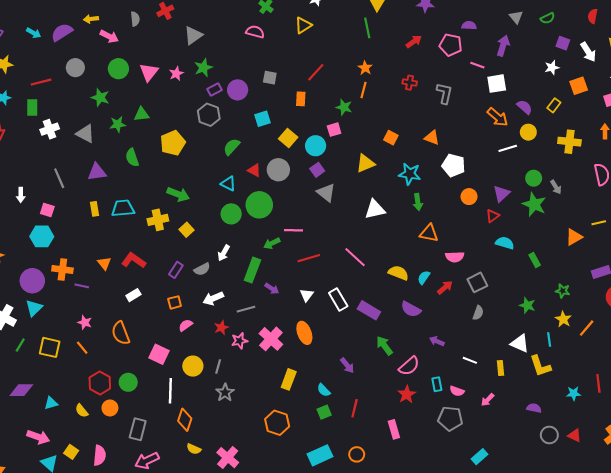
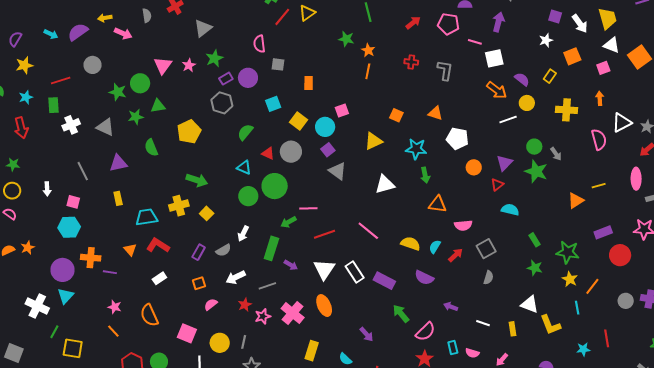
pink semicircle: (255, 32) -> (259, 44), moved, turned -108
green circle: (118, 69) -> (140, 83), moved
red line: (316, 72) -> (282, 17), moved
green star: (344, 107) -> (346, 39), moved
cyan trapezoid: (123, 208) -> (147, 217), moved
green rectangle: (535, 260) -> (535, 240), moved
green star: (563, 291) -> (568, 252), size x1.6
white triangle: (307, 295) -> (324, 269), size x1.6
cyan line: (549, 339) -> (577, 308), moved
yellow square: (50, 347) -> (73, 348), moved

